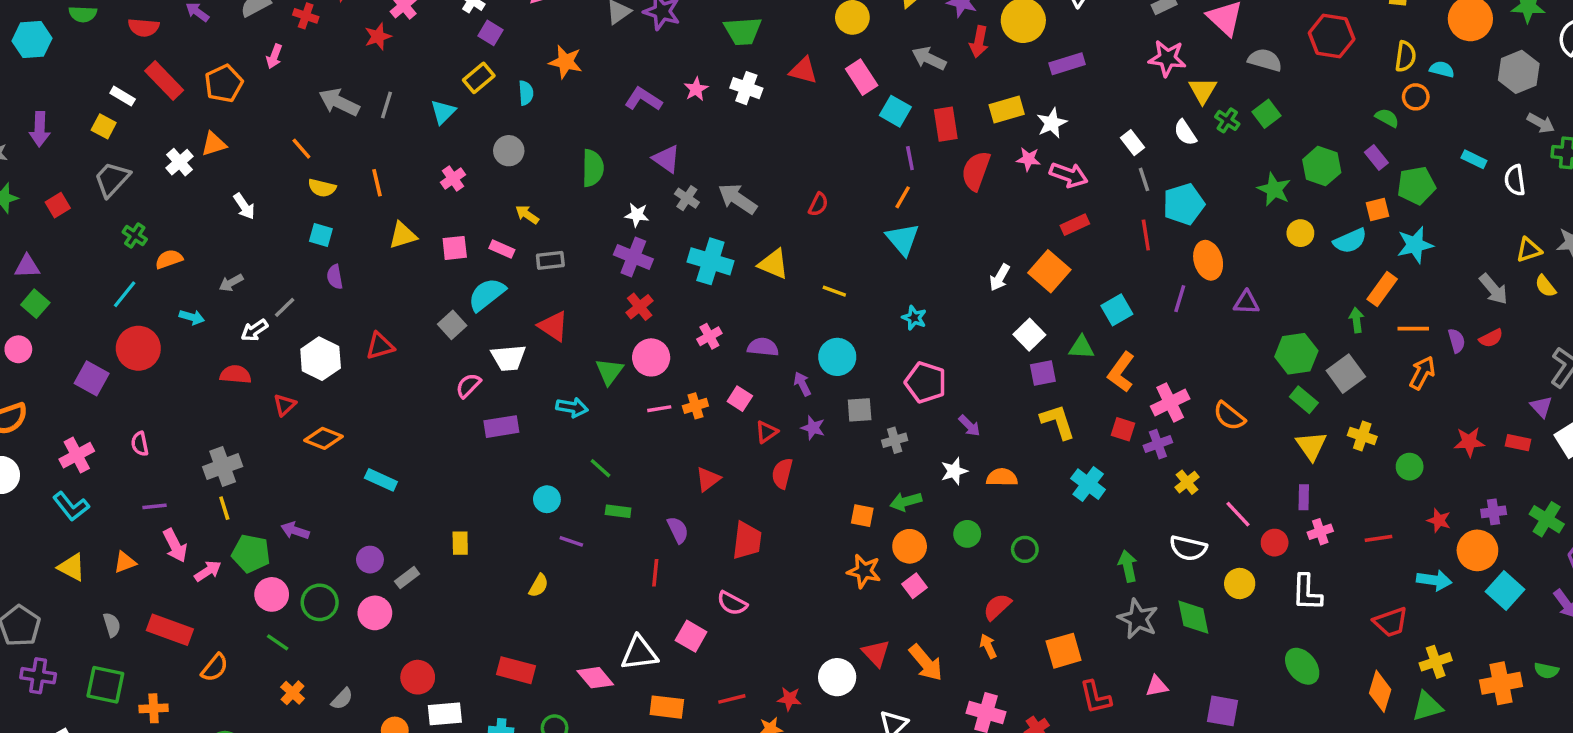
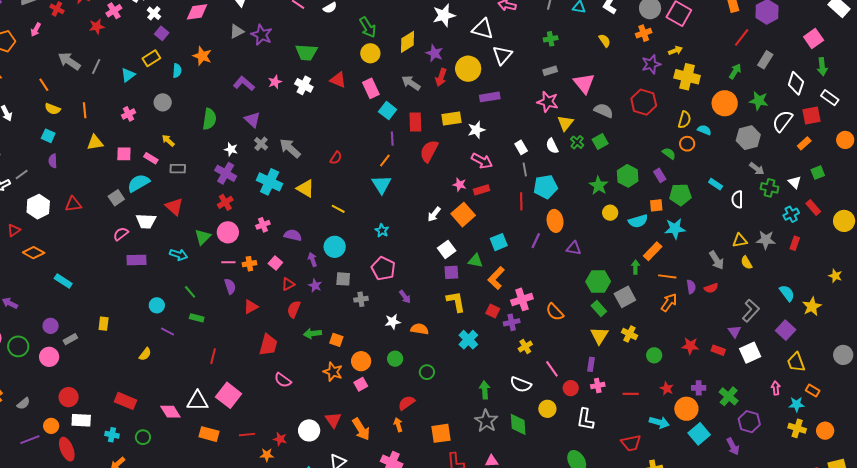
pink star: (1028, 159) -> (460, 185), moved
green arrow: (906, 502) -> (312, 334), moved
purple semicircle: (678, 530) -> (230, 286), moved
pink semicircle: (732, 603) -> (283, 380), moved
pink square: (691, 636) -> (229, 395), size x1.4

